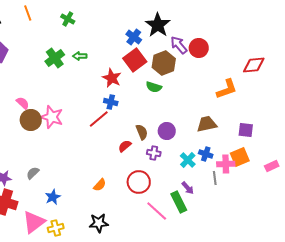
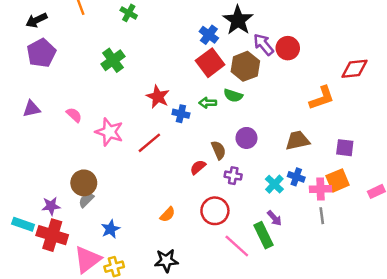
green arrow: (80, 56) -> (208, 103), moved
red star: (112, 78) -> (158, 97), moved
red line: (99, 119) -> (149, 143), moved
brown circle: (31, 120) -> (84, 183), moved
purple circle: (167, 131) -> (246, 138), moved
gray line: (215, 178) -> (322, 216), moved

